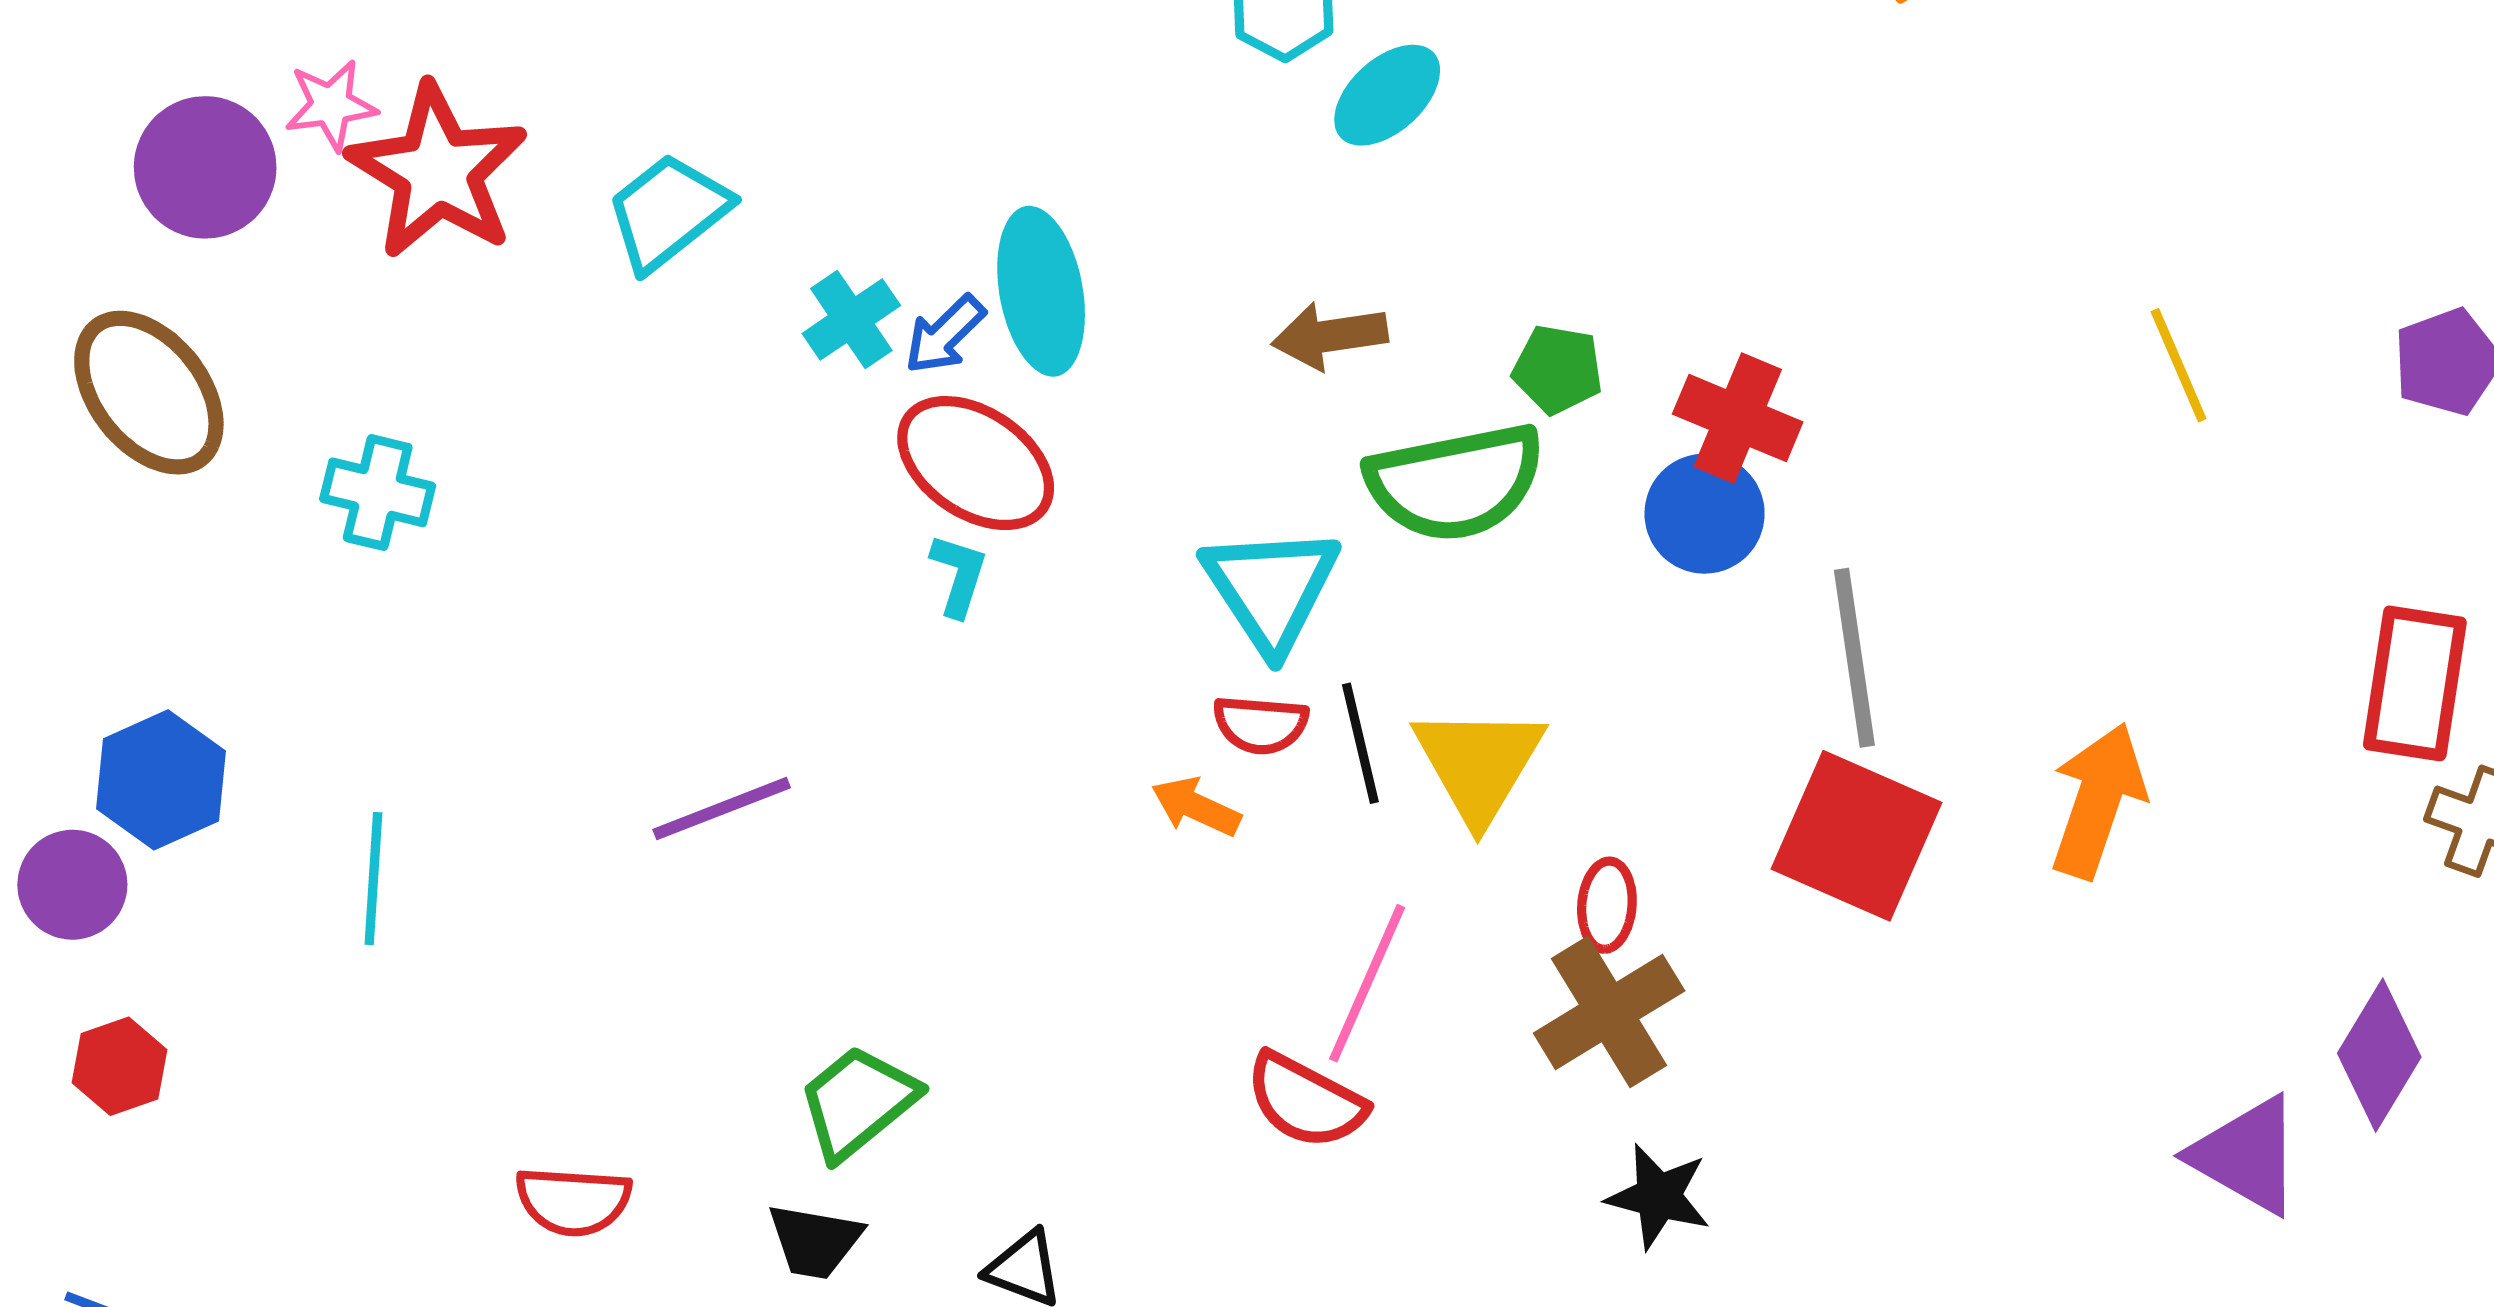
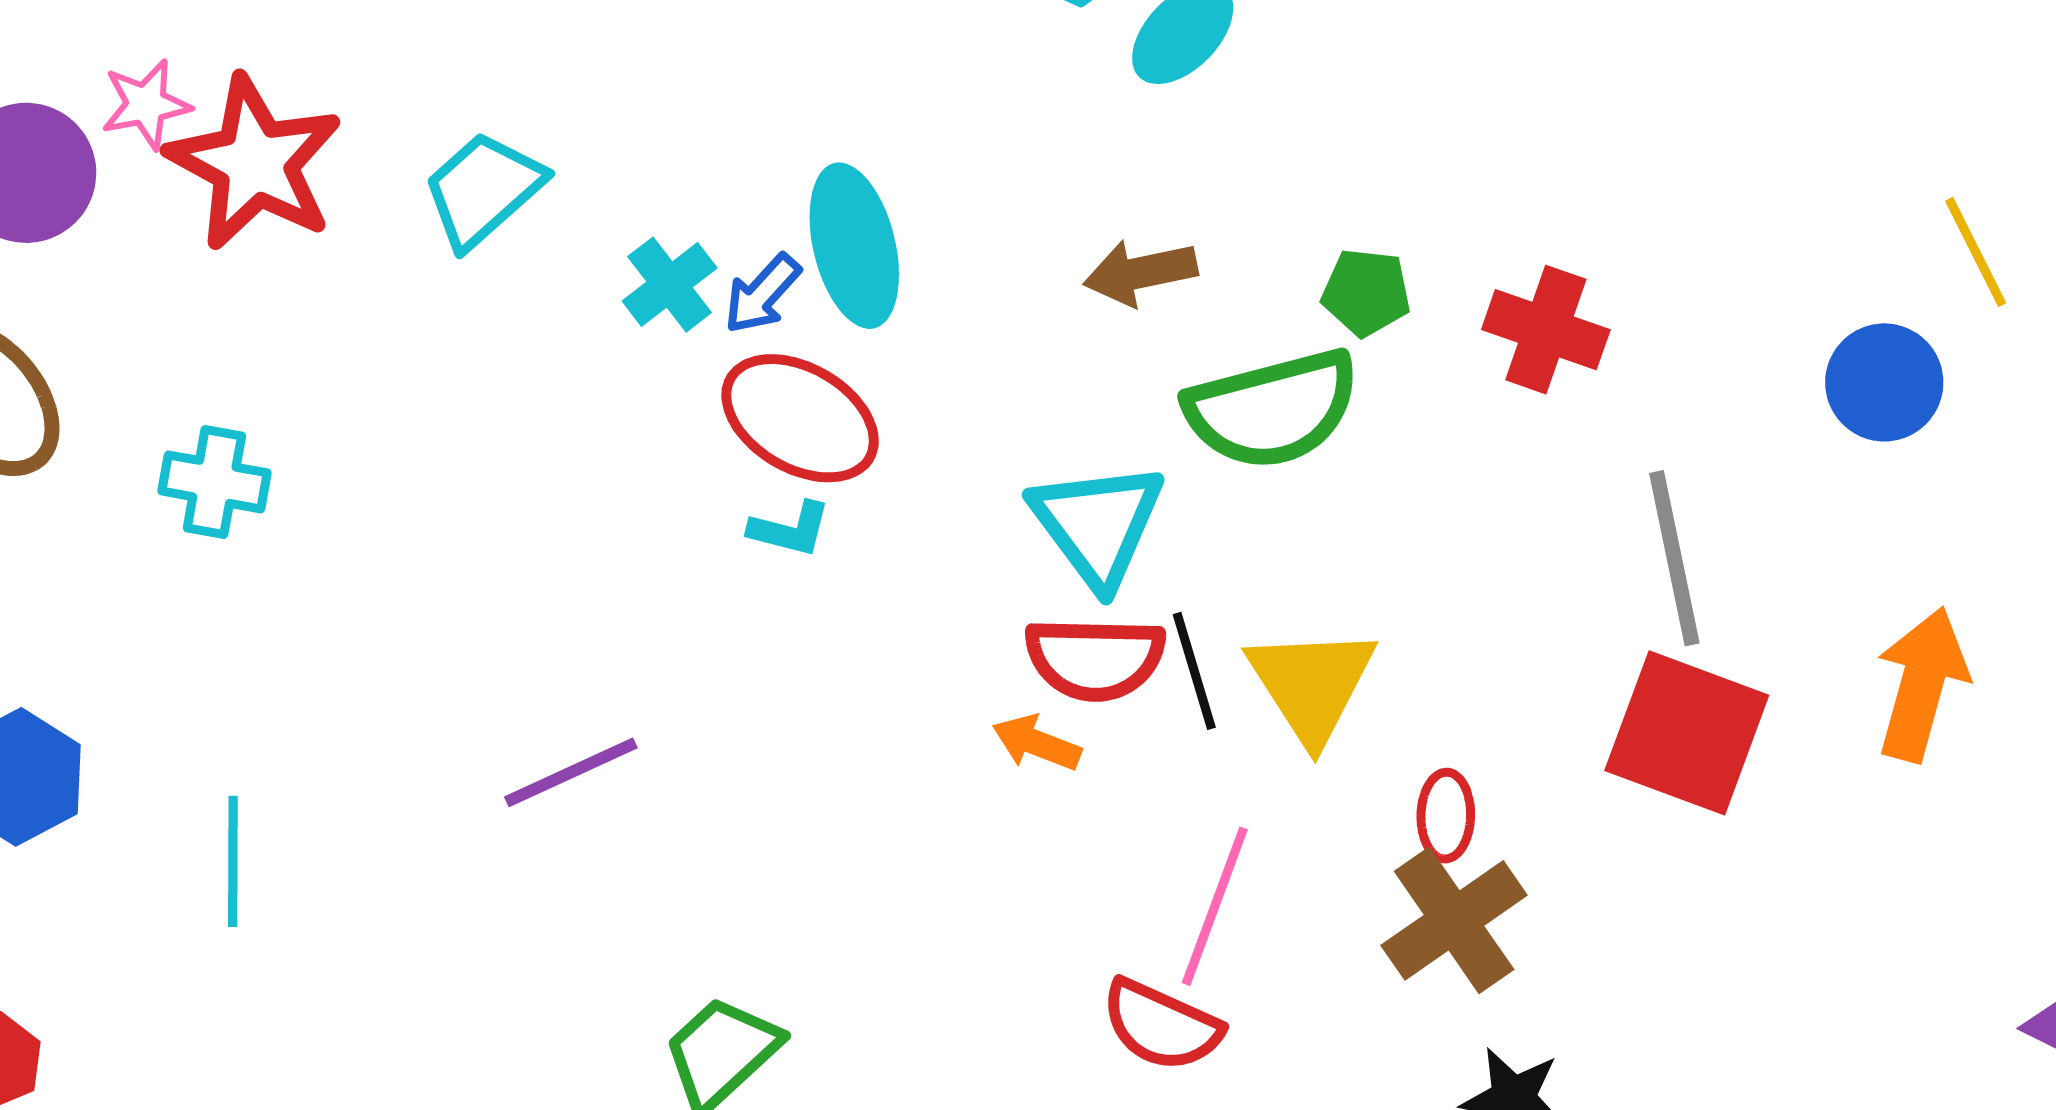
blue circle: (1705, 514) -> (1884, 382), moved
cyan L-shape: (959, 575) -> (790, 529), turned 90
red semicircle: (1261, 725) -> (1095, 658), size x1.5

